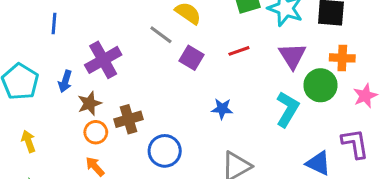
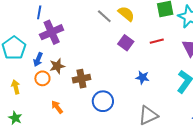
gray line: (161, 35) -> (104, 16), moved
purple cross: (103, 60) -> (52, 32), moved
blue arrow: (65, 81) -> (38, 59), moved
orange circle: (96, 132) -> (42, 78), moved

